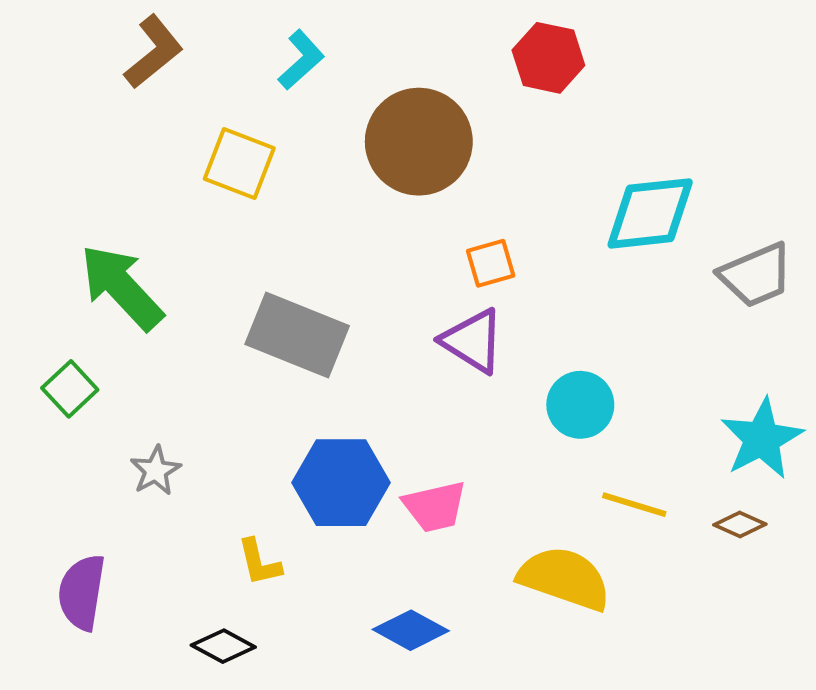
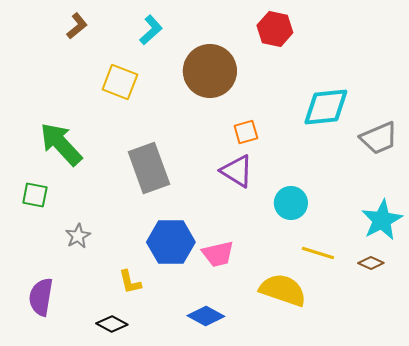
brown L-shape: (154, 52) -> (77, 26), size x0.7
gray rectangle: (297, 335) -> (149, 168), turned 48
green square: (70, 389) -> (35, 195), turned -36

